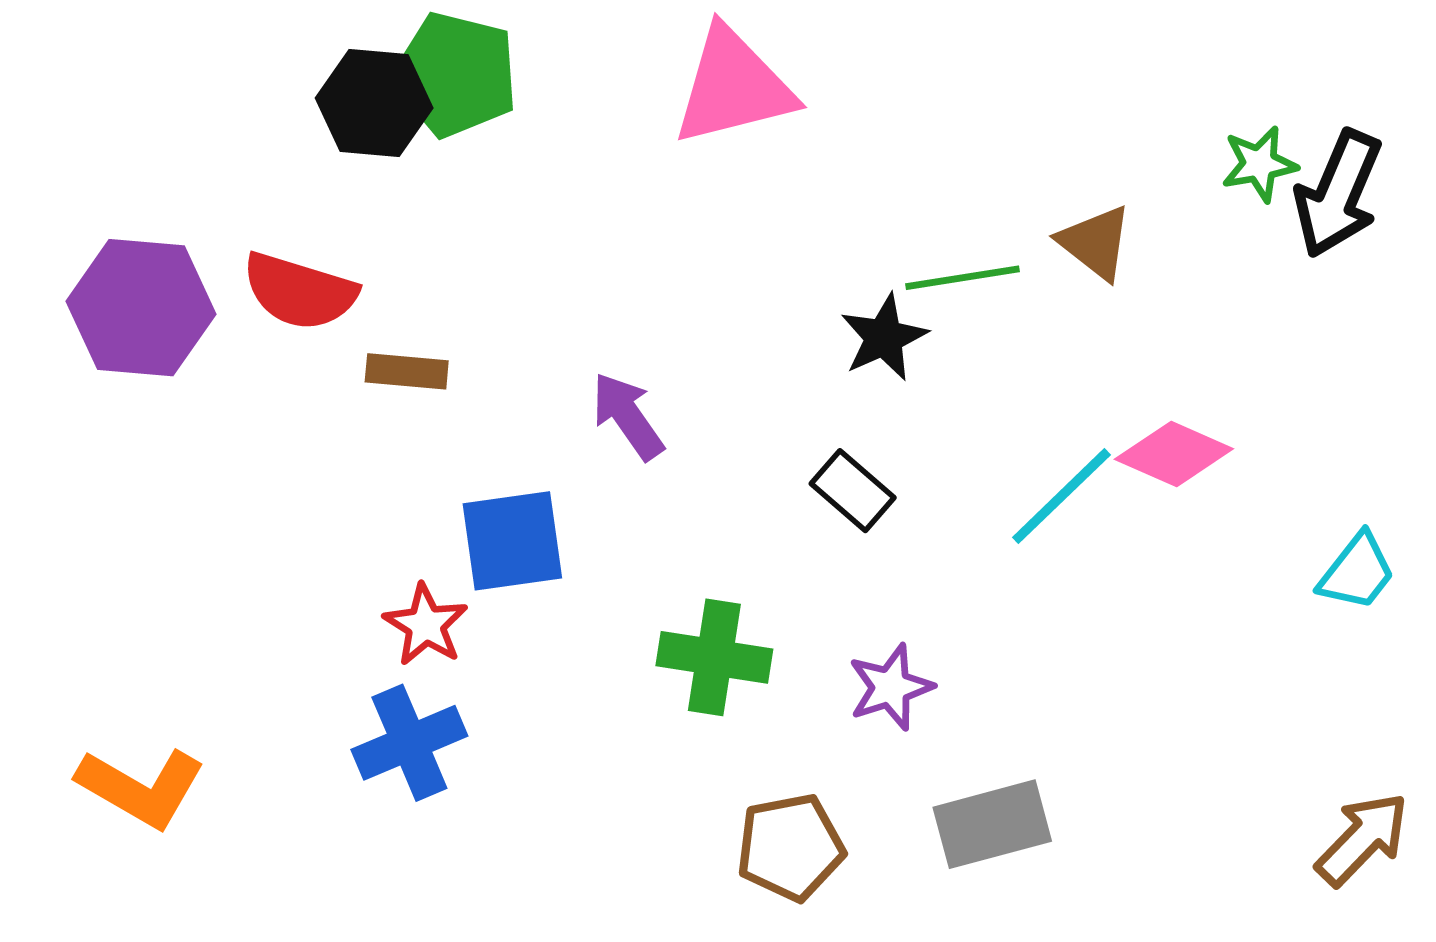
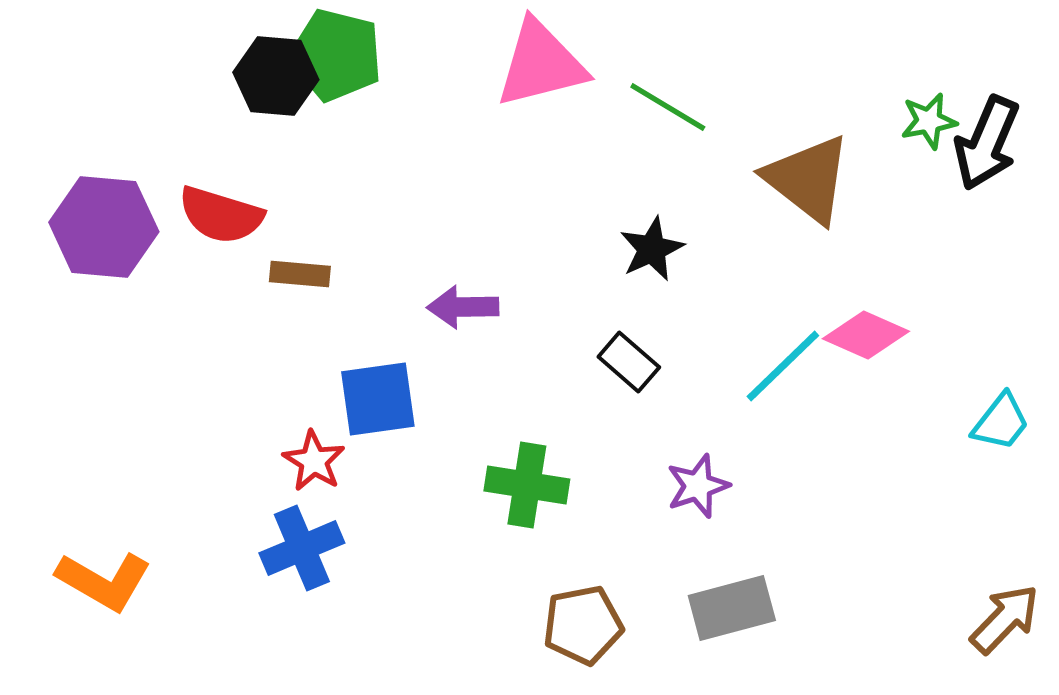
brown triangle: (1095, 243) -> (808, 179), size x1.6
green line: (962, 278) -> (668, 107), moved, turned 40
purple arrow: (628, 416) -> (463, 307), turned -56
purple star: (891, 687) -> (698, 486), moved

